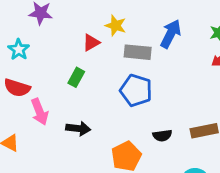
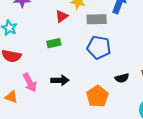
green rectangle: (76, 77) -> (54, 43), turned 56
pink arrow: (40, 112) -> (30, 82), moved

